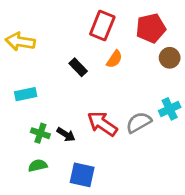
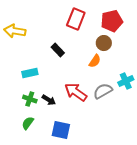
brown circle: (170, 58) -> (104, 43), moved
orange semicircle: (114, 59) -> (95, 61), moved
cyan rectangle: (26, 94) -> (30, 73), moved
green semicircle: (38, 165) -> (28, 123), turned -40

